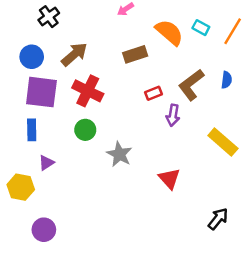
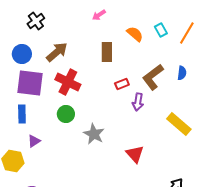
cyan rectangle: (201, 28) -> (161, 30), turned 32
orange semicircle: (169, 32) -> (135, 34), size x0.7
brown rectangle: (135, 54) -> (107, 52), turned -72

